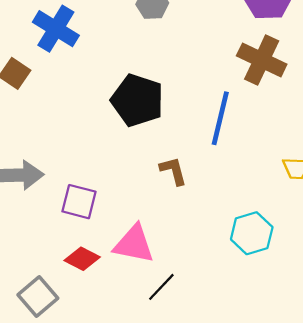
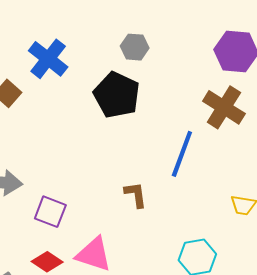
black pentagon: (137, 100) -> (117, 95), moved

